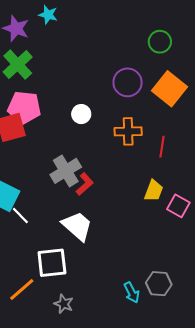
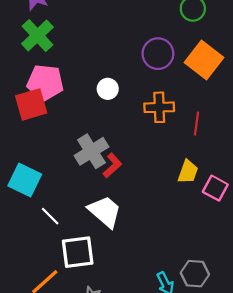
white line: (20, 215) -> (50, 216), moved

